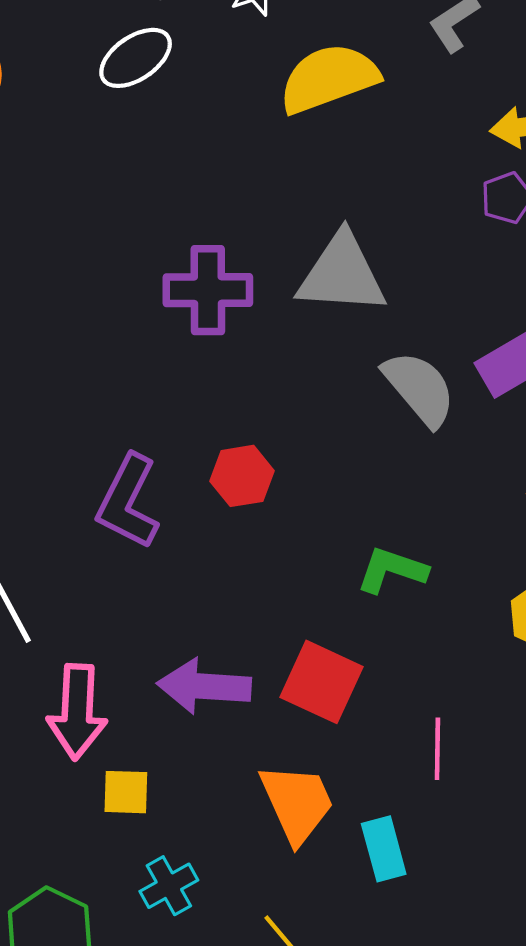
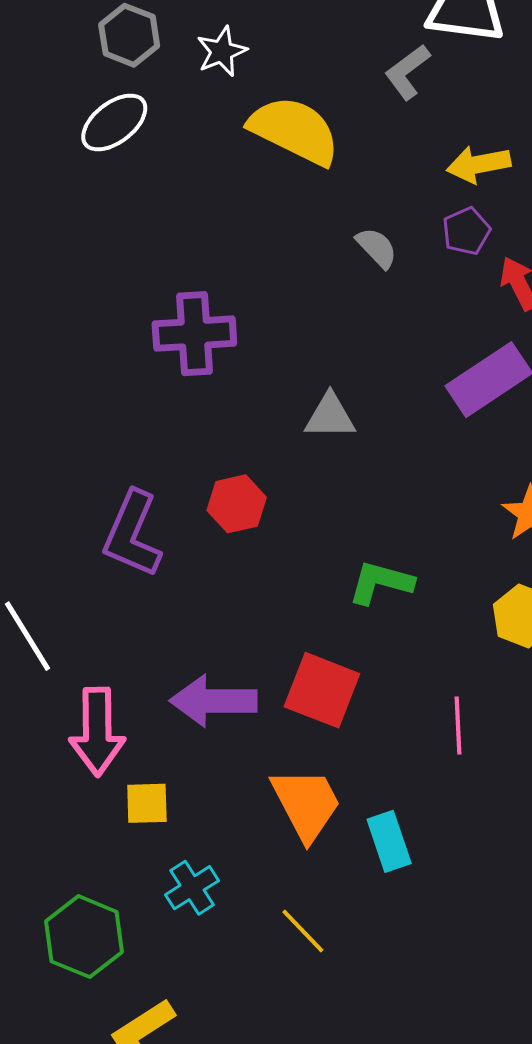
yellow semicircle: (329, 78) -> (294, 131), turned 50
gray triangle: (342, 274) -> (330, 416), moved, size x0.6
gray semicircle: (419, 388) -> (377, 248), moved, size x0.6
pink line: (437, 749) -> (458, 726), moved

